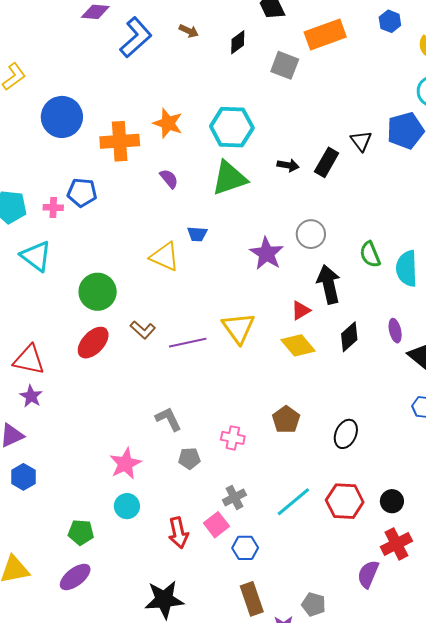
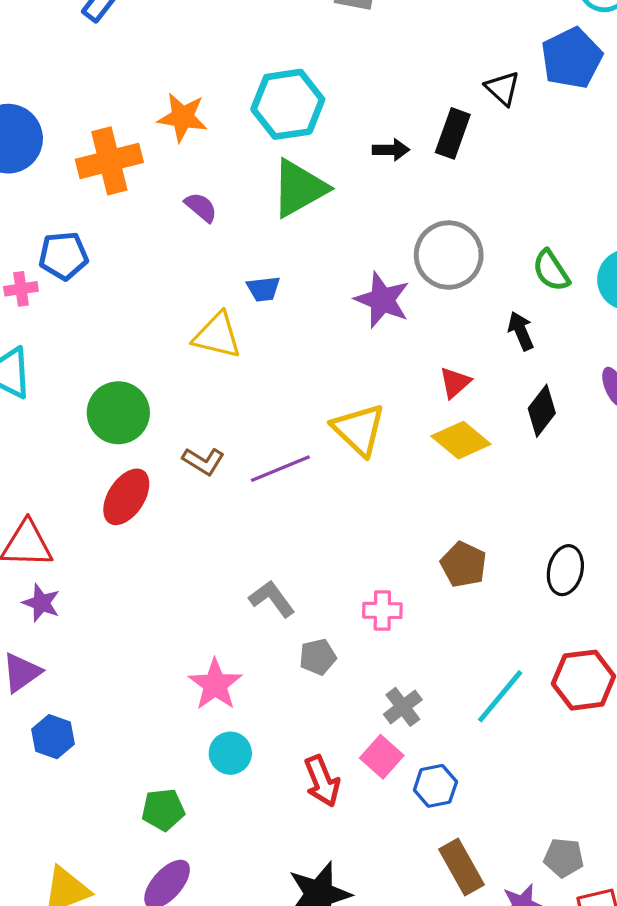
gray circle: (311, 234) -> (449, 255), size x1.4
black arrow: (329, 284) -> (521, 331), moved, size x0.6

